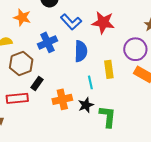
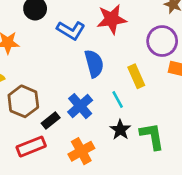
blue cross: (48, 42) -> (80, 106), moved
black rectangle: (37, 83) -> (51, 121), turned 32
orange cross: (62, 99) -> (81, 151), moved

